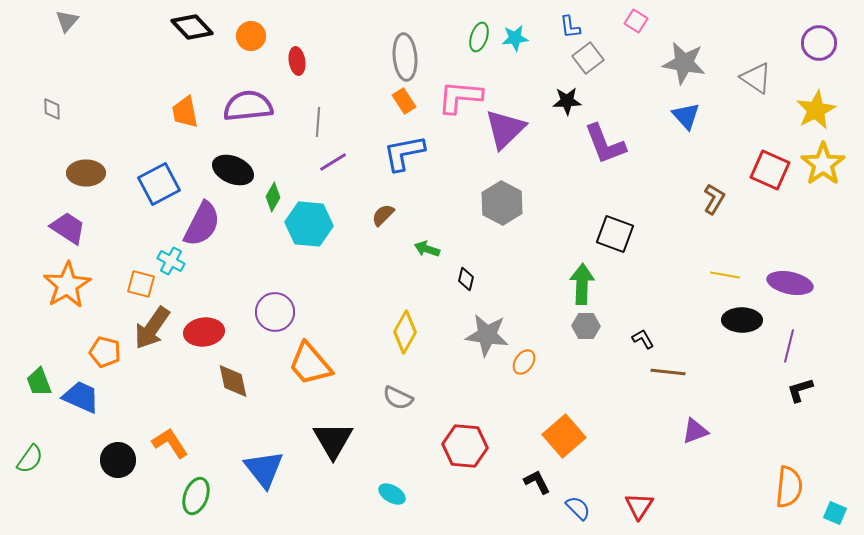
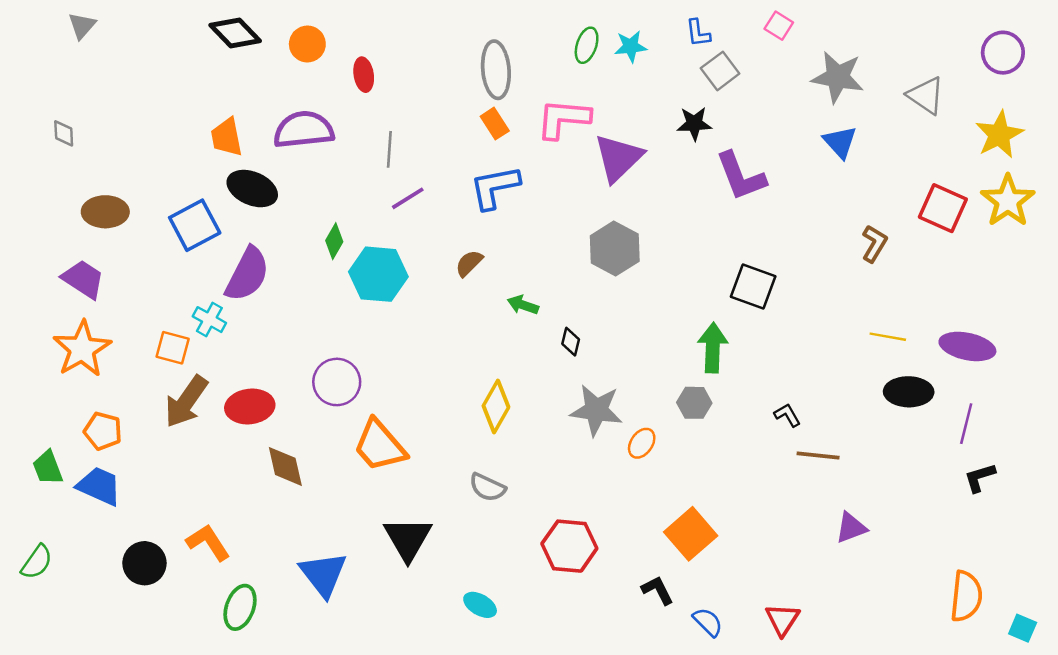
black ellipse: (233, 170) -> (252, 189), moved
gray hexagon: (586, 326) -> (694, 403), moved
orange pentagon: (105, 352) -> (103, 431), moved

